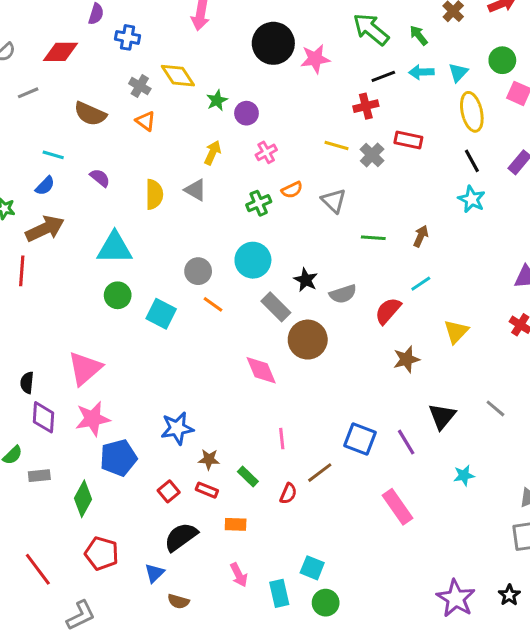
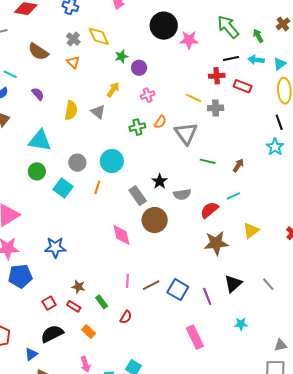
red rectangle: (408, 140) -> (243, 86), moved
gray cross: (372, 155) -> (216, 108), turned 35
orange semicircle: (292, 190) -> (160, 122), turned -40
gray triangle: (334, 201) -> (186, 133), size x1.4
cyan circle: (253, 260) -> (112, 161), moved
gray circle: (198, 271) -> (77, 163), moved
orange line: (213, 304) -> (97, 187), turned 64
brown star: (406, 359) -> (216, 243), size x1.4
blue star: (177, 428) -> (55, 247), moved
brown line: (320, 473) -> (151, 285), moved
orange rectangle: (236, 524) -> (89, 331), turned 32

